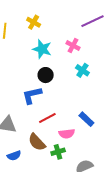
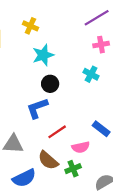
pink cross: (73, 45) -> (101, 45), moved, turned -32
cyan star: (42, 49) -> (43, 55), turned -30
blue semicircle: (14, 156) -> (24, 178), size x1.5

